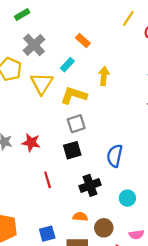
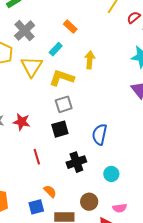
orange semicircle: (80, 217) -> (50, 191), moved, turned 40

